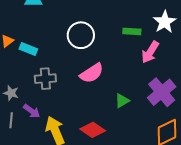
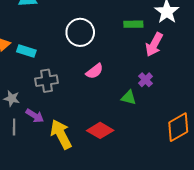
pink semicircle: (92, 73) -> (95, 71), size x0.7
purple cross: (162, 92) -> (146, 80), moved, size x0.5
green triangle: (122, 101) -> (129, 98), turned 49

